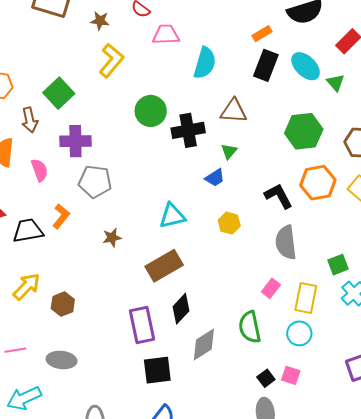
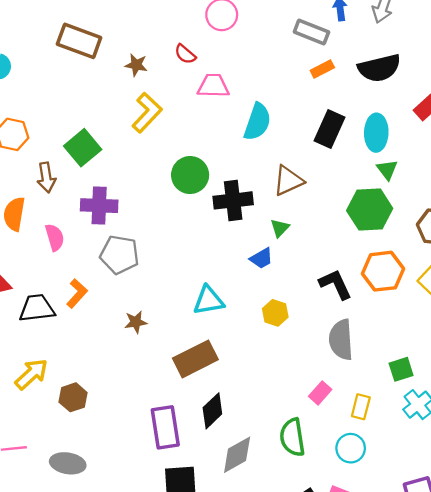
orange rectangle: (262, 34) -> (322, 69), moved
cyan ellipse: (306, 66) -> (376, 133), turned 44
green triangle: (336, 83) -> (387, 170), moved
brown triangle: (234, 111) -> (288, 181), turned -32
yellow rectangle: (306, 298) -> (361, 407), size x0.7

